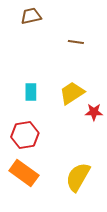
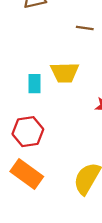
yellow trapezoid: (72, 93) -> (65, 73), moved, turned -148

